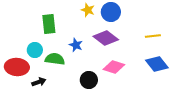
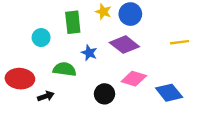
green rectangle: (49, 24) -> (73, 22), moved
cyan circle: (35, 50) -> (41, 38), moved
blue diamond: (157, 64) -> (169, 93), moved

